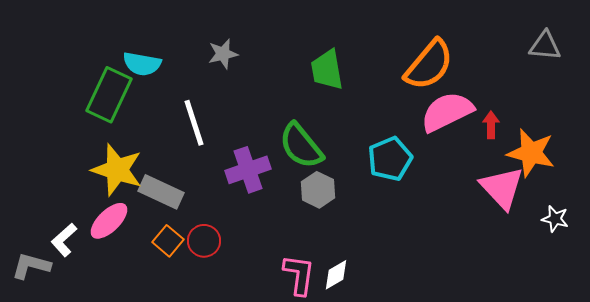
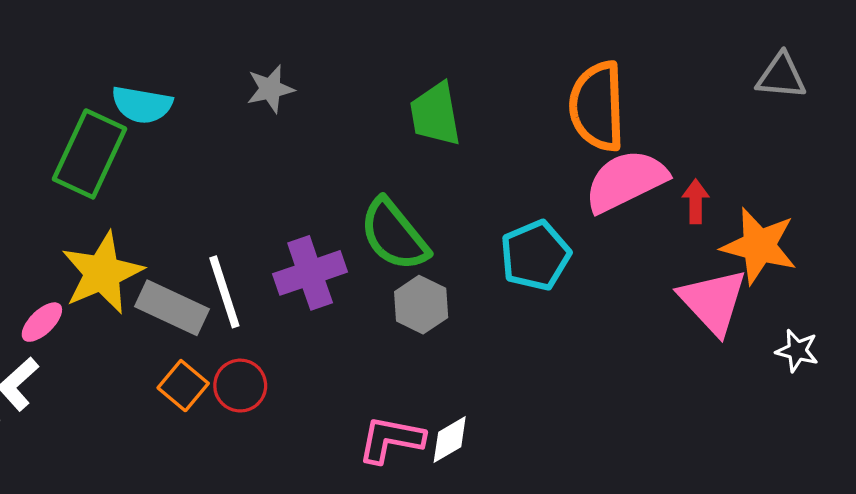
orange semicircle: (429, 65) -> (597, 106), turned 138
white line: (194, 123) -> (224, 292), moved
yellow star: (117, 170) -> (102, 273), turned 30
pink ellipse: (109, 221) -> (42, 322), moved, size x0.7
pink L-shape: (299, 275) -> (391, 439), turned -87

